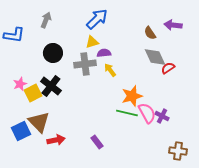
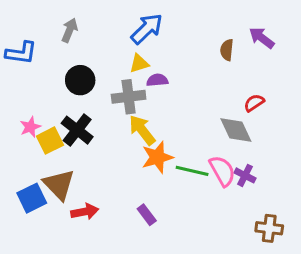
purple arrow: (173, 25) -> (262, 38), turned 30
brown semicircle: (150, 33) -> (227, 50), turned 40
gray diamond: (155, 57) -> (236, 130), moved
yellow arrow: (110, 70) -> (142, 130), moved, size x1.5
orange star: (132, 96) -> (157, 157), moved

